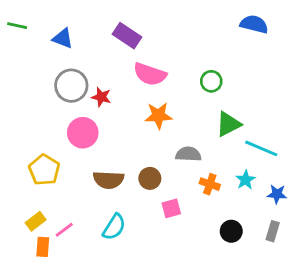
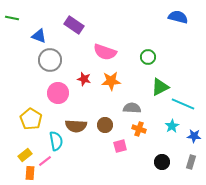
purple rectangle: (127, 36) -> (74, 25), moved
blue triangle: (63, 38) -> (39, 36), moved
red star: (101, 97) -> (84, 79), moved
orange cross: (210, 184) -> (139, 129), moved
cyan semicircle: (114, 227) -> (56, 141), moved, turned -42

